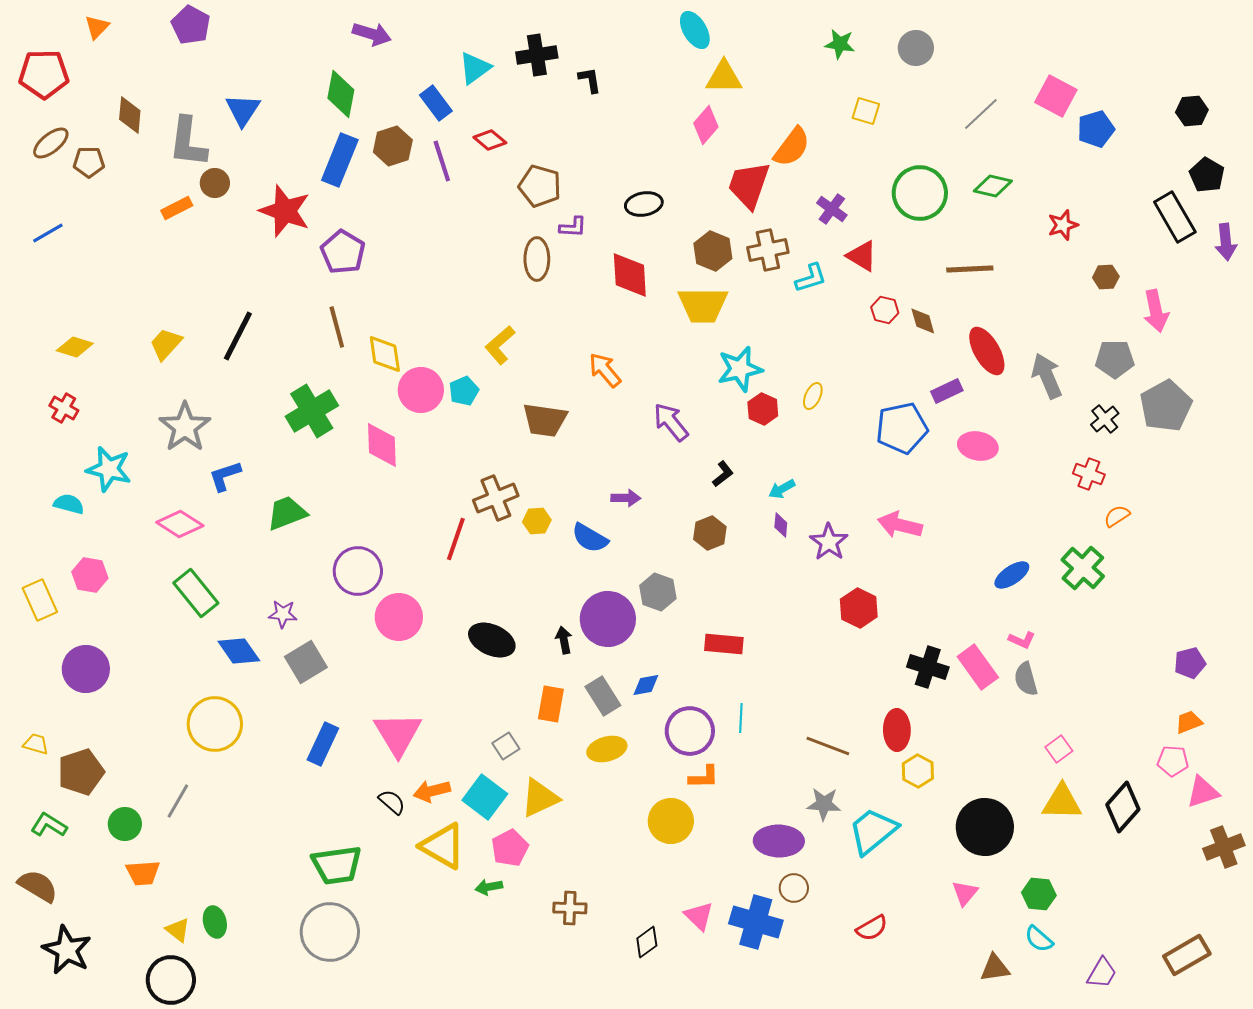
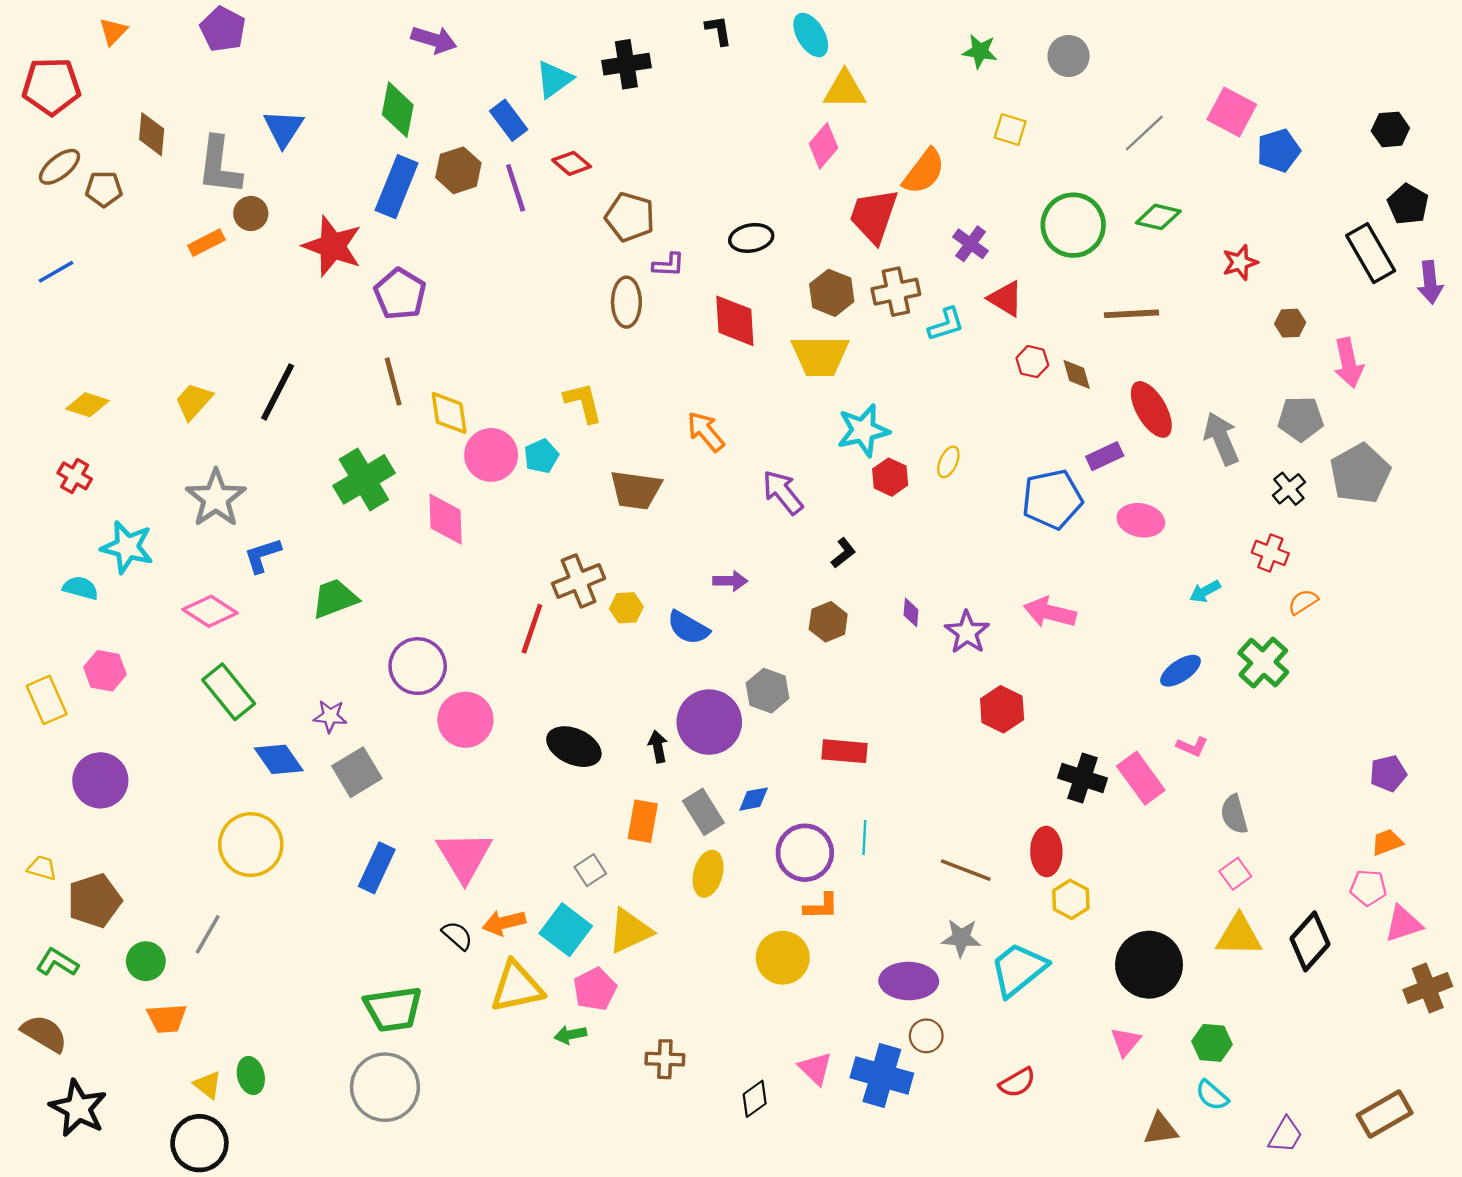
black L-shape: (590, 80) -> (719, 30), moved
yellow L-shape: (500, 345) -> (583, 402), turned 117
cyan arrow: (782, 489) -> (1205, 591), moved
gray semicircle: (1026, 679) -> (1234, 814), moved
yellow ellipse: (607, 749) -> (708, 874), turned -60
yellow triangle: (443, 846) -> (517, 987), turned -42

